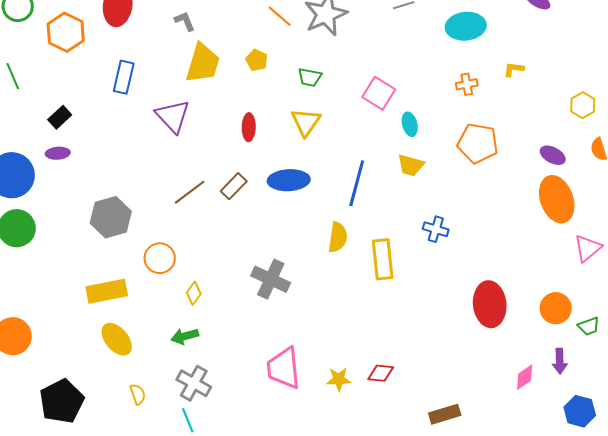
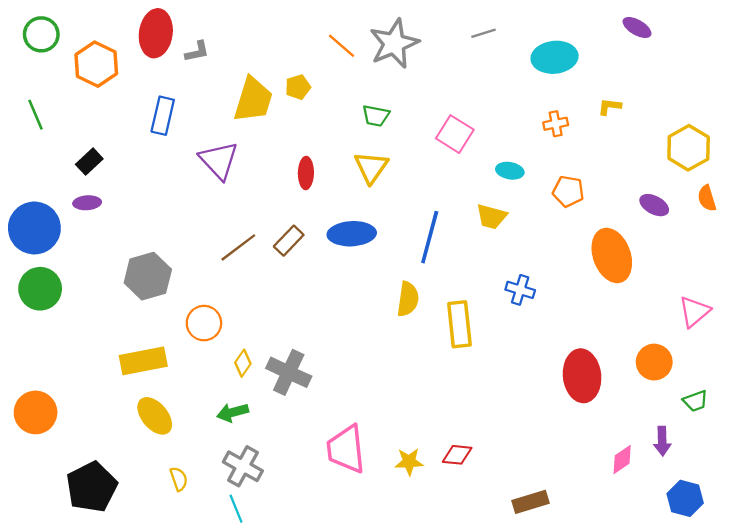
gray L-shape: (185, 21) -> (197, 52), moved, turned 100
yellow pentagon: (257, 60) -> (298, 87), moved, turned 30
yellow hexagon: (583, 105) -> (689, 148), size x1.5
cyan ellipse: (410, 124) -> (510, 171), moved, turned -65
orange pentagon: (478, 143) -> (568, 191), size x0.7
orange ellipse: (557, 199) -> (612, 255), moved
gray cross: (271, 279) -> (289, 372), moved
orange circle: (556, 308) -> (654, 362), moved

